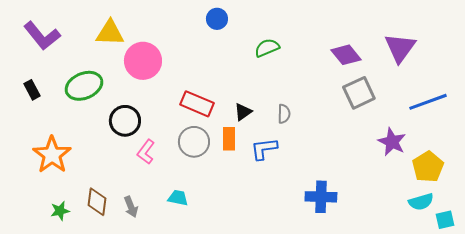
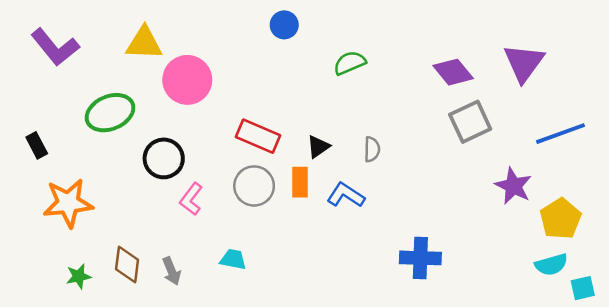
black rectangle: (32, 90) -> (37, 145), moved
blue L-shape: (264, 149) -> (346, 195), turned 40
orange star: (52, 155) -> (68, 203), turned 30

